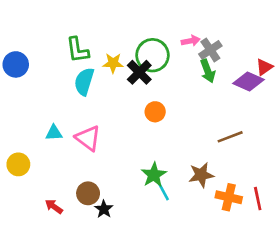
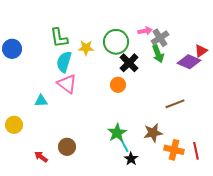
black cross: (139, 72) -> (129, 63), moved
pink triangle: (88, 138) -> (67, 84), moved
black star: (104, 209) -> (131, 159), moved

